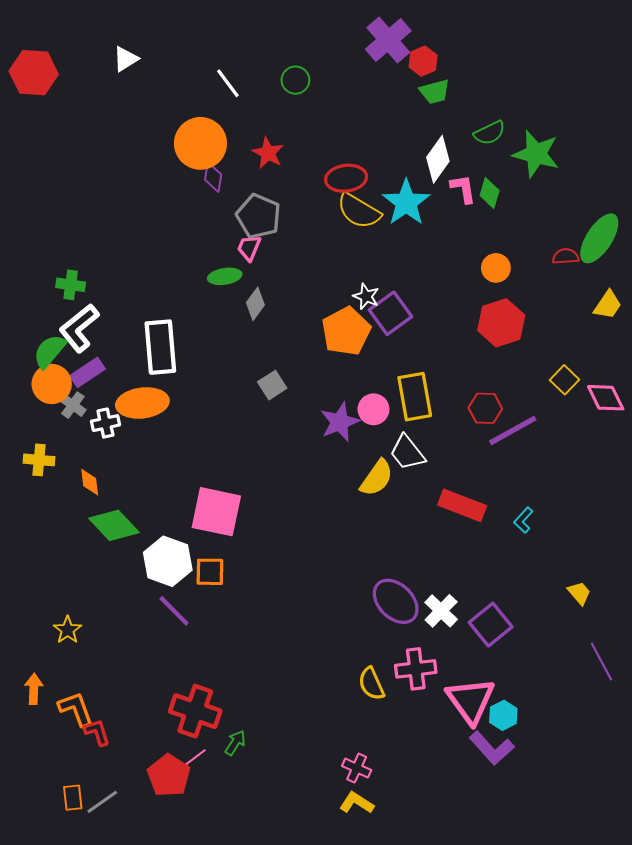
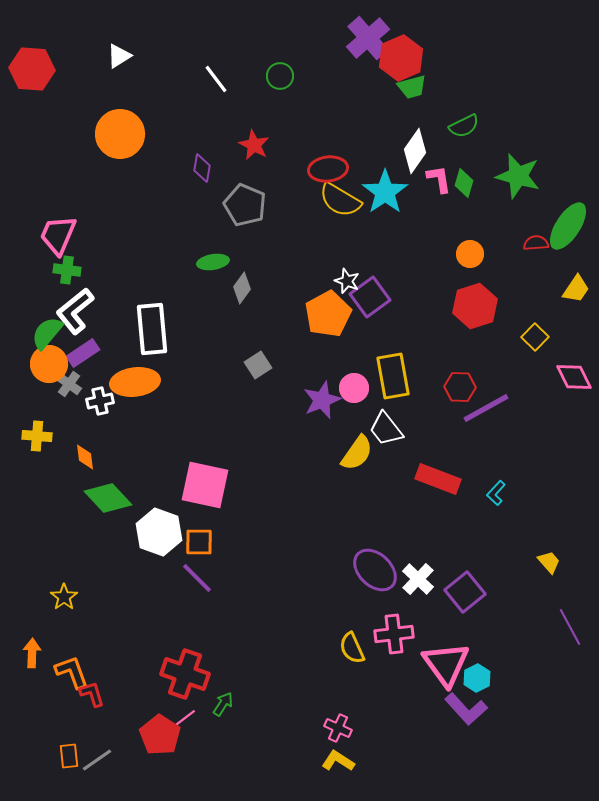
red hexagon: (423, 61) -> (401, 58), size x1.6
orange circle: (200, 143) -> (120, 134), moved
green star: (536, 154) -> (518, 176), moved
pink trapezoid: (249, 248) -> (58, 235), moved, size x1.6
yellow square: (564, 380) -> (535, 337), moved
purple line: (174, 611) -> (197, 578), moved

